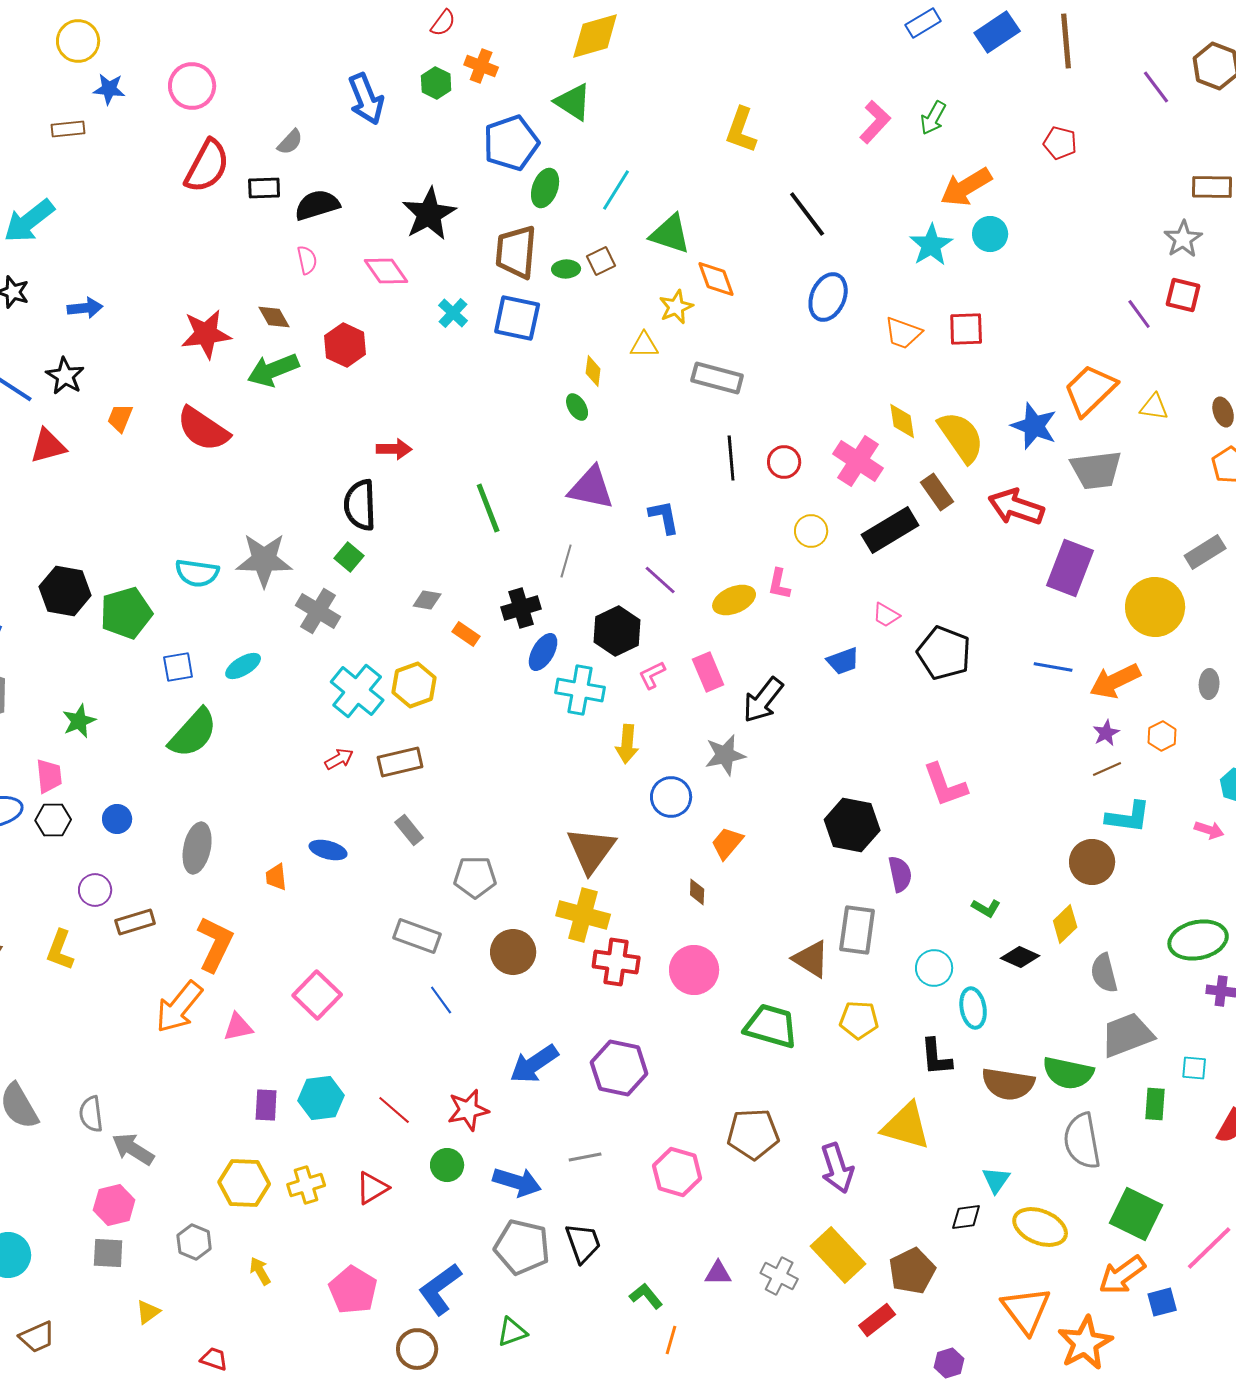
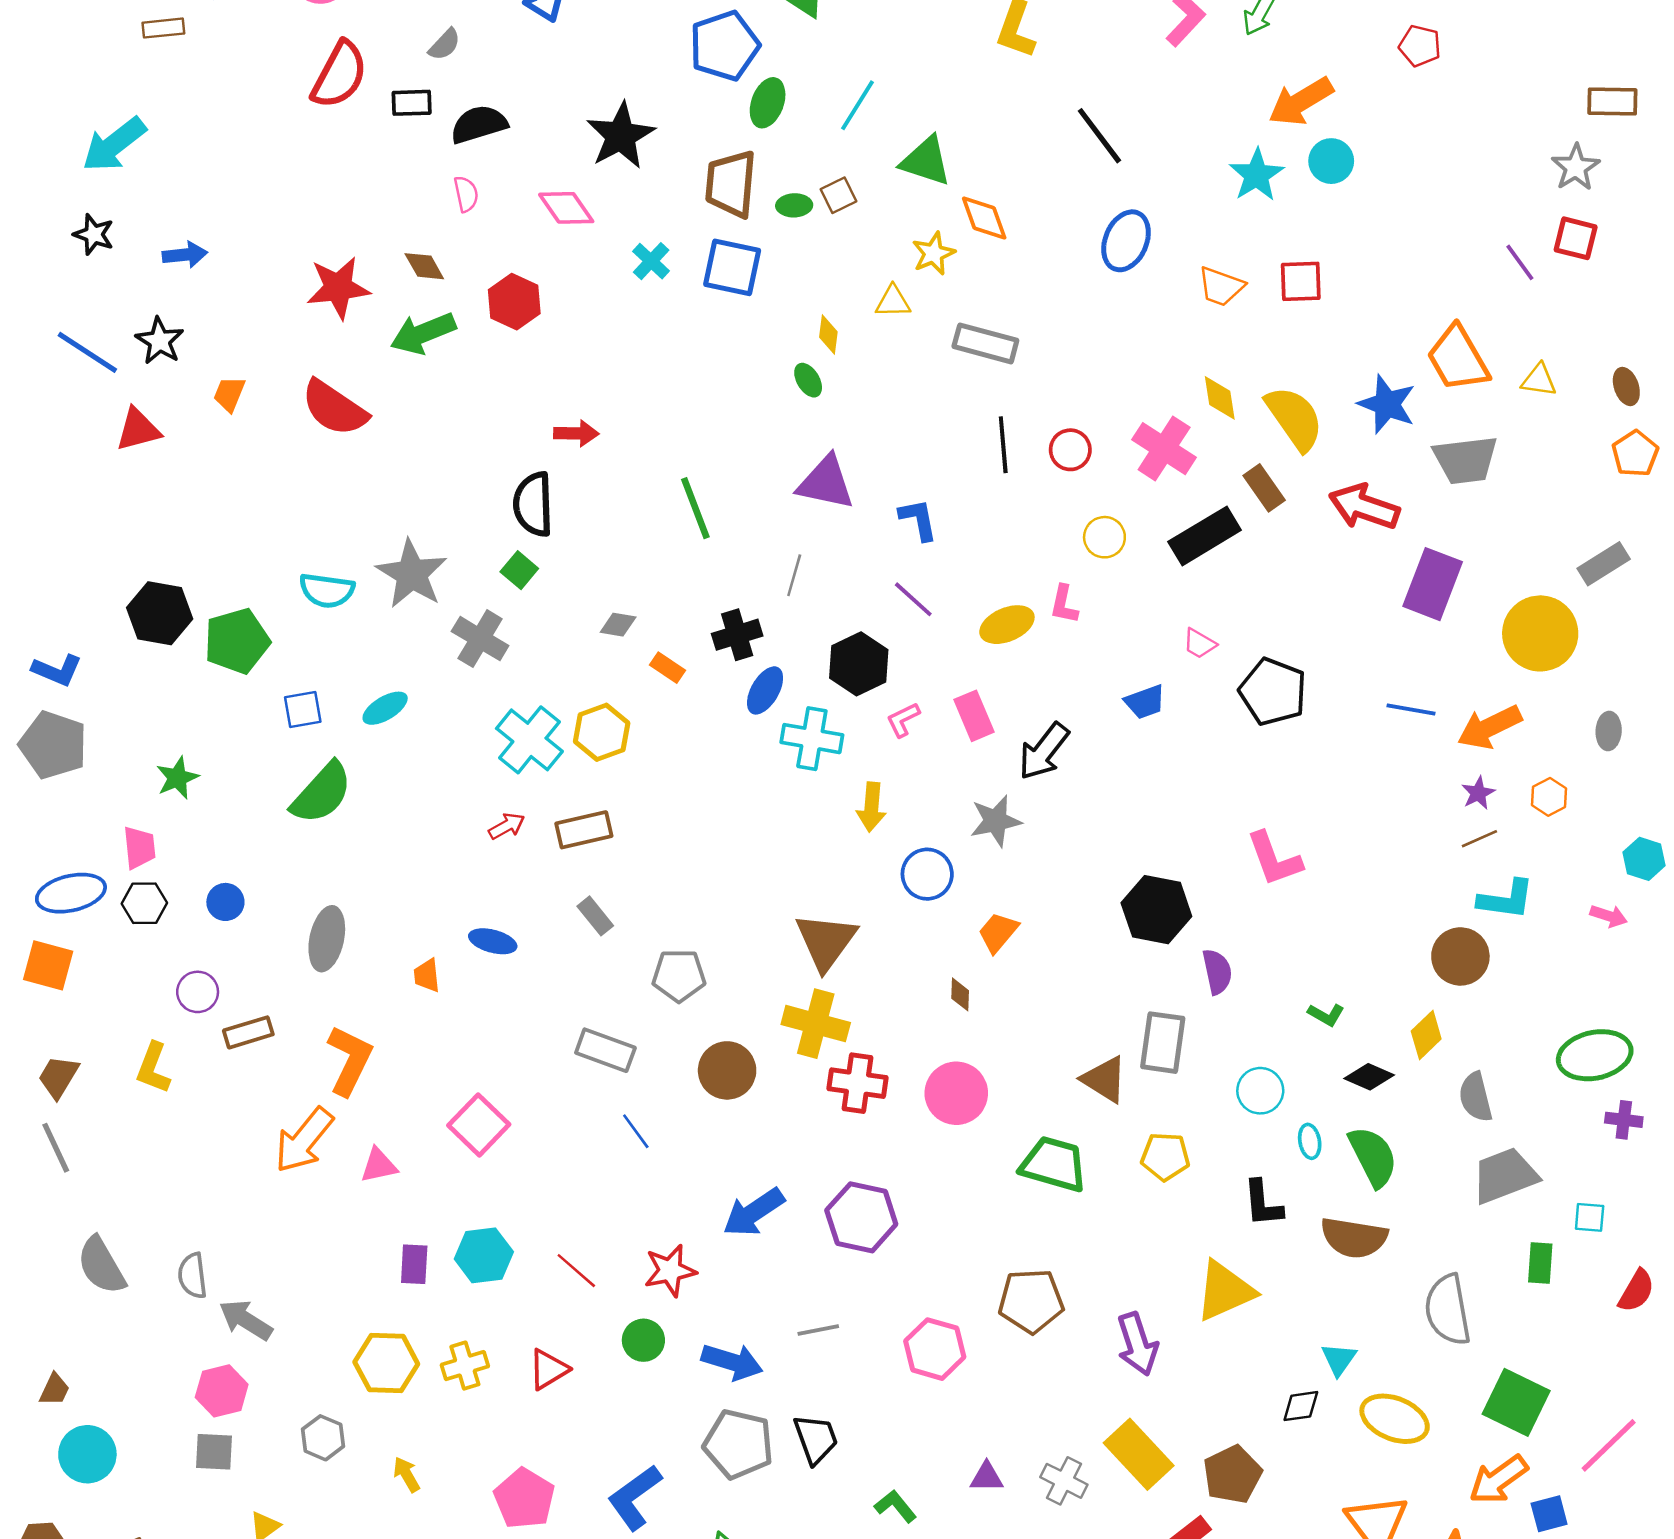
orange trapezoid: (1090, 390) -> (1458, 359), turned -76
gray star: (264, 560) -> (412, 574), turned 30
cyan ellipse: (973, 1008) -> (1310, 1141), size x0.7
green semicircle: (1068, 1073) -> (1373, 1157), moved, turned -129
yellow triangle: (906, 1126) -> (1225, 1291), turned -40

